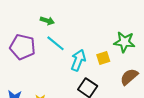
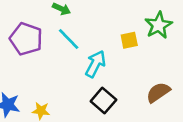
green star: (124, 42) -> (158, 25), moved, turned 30
yellow square: (103, 58) -> (129, 40), moved

